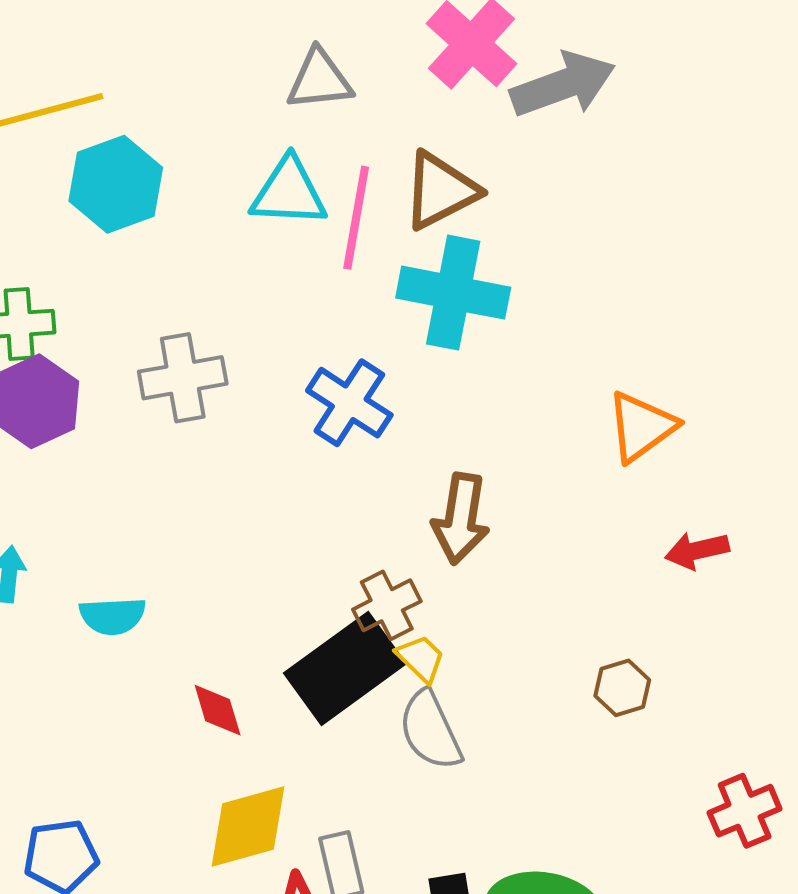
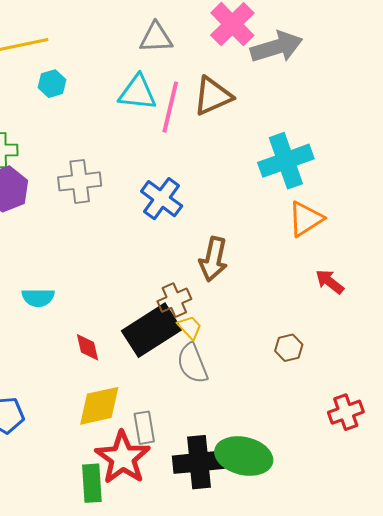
cyan hexagon: (116, 184) -> (52, 84), size x0.6
cyan cross: (453, 293) -> (286, 161), moved, turned -34
red arrow: (697, 550) -> (330, 282), turned 48

